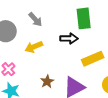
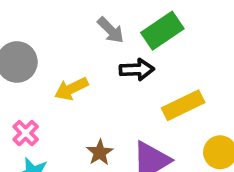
green rectangle: (84, 18) -> (162, 31), turned 65
gray arrow: (35, 19) -> (111, 30), moved

